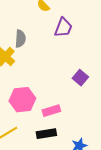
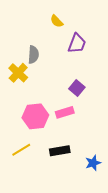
purple square: (80, 78) -> (77, 88), moved
pink rectangle: (51, 111) -> (65, 112), moved

